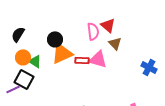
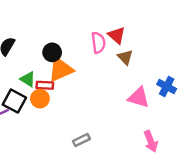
orange circle: (23, 57) -> (40, 99), moved
pink triangle: (98, 59) -> (139, 97), moved
red rectangle: (82, 60) -> (45, 85), moved

